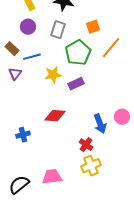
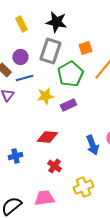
purple circle: (28, 27) -> (20, 57), moved
gray rectangle: (58, 30) -> (50, 51), size x1.4
red cross: (86, 145) -> (54, 166), moved

